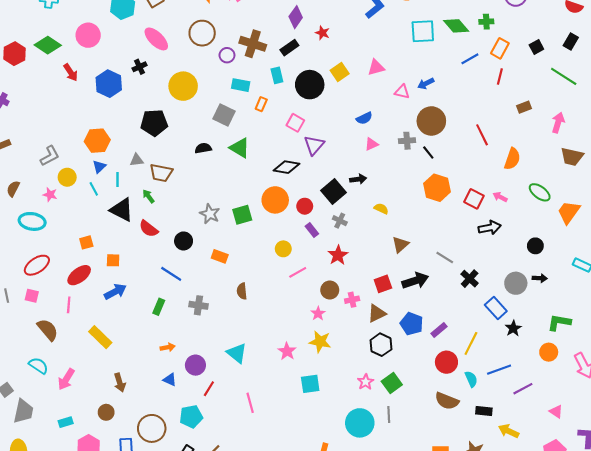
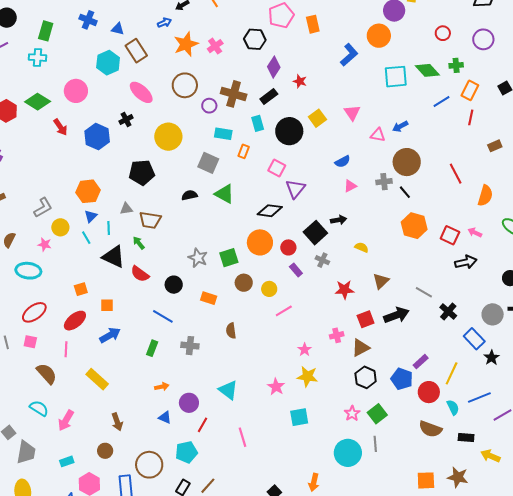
pink triangle: (376, 68) -> (352, 113), turned -48
red star: (338, 255) -> (344, 290), moved, turned 30
brown circle: (330, 290) -> (244, 283), moved
blue pentagon: (412, 324) -> (402, 379), moved

